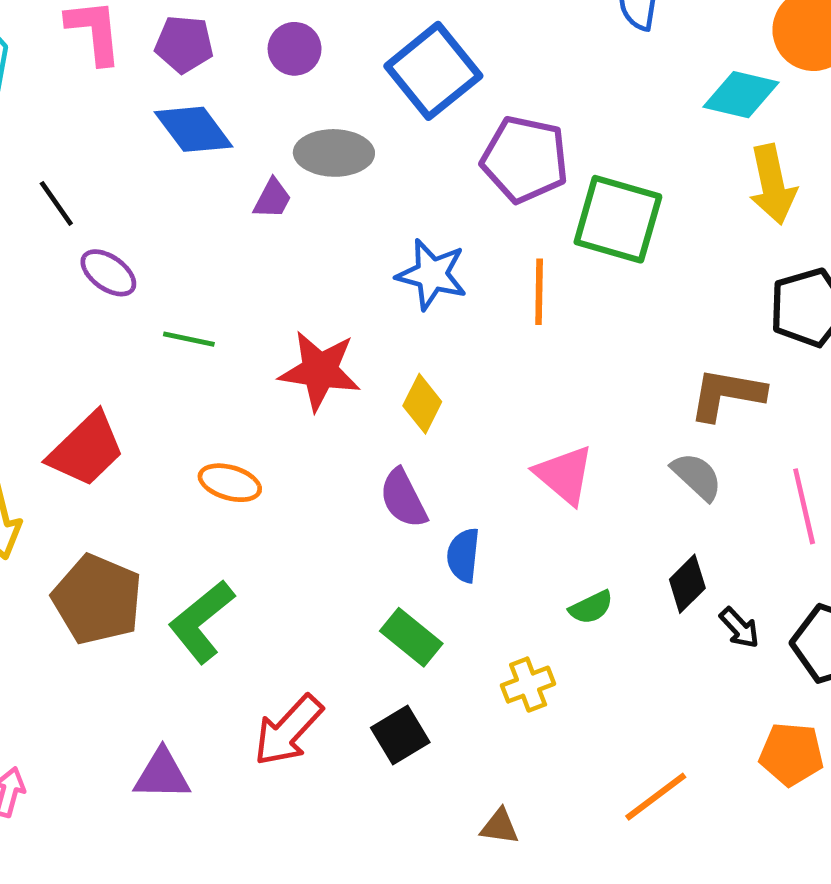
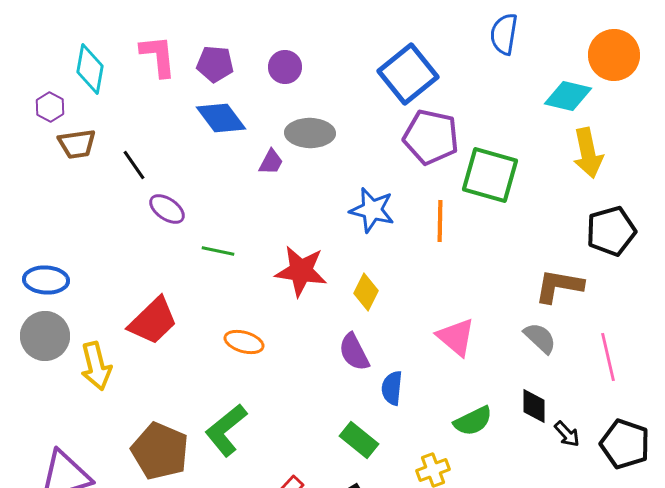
blue square: (433, 71) -> (408, 74), moved
black diamond: (687, 584) -> (534, 406), turned -45
brown pentagon: (97, 599) -> (160, 451), moved
green semicircle: (591, 607) -> (473, 421), size x1.4

